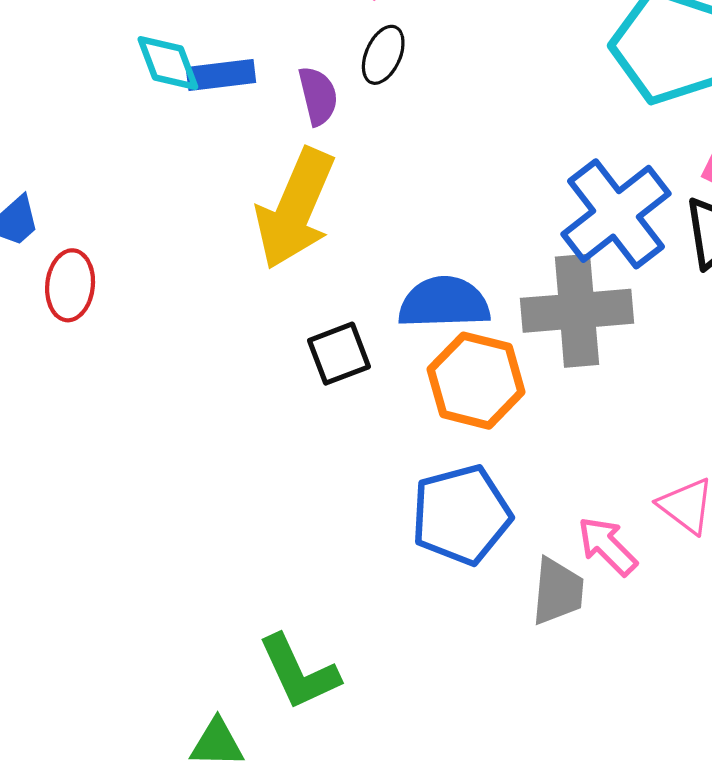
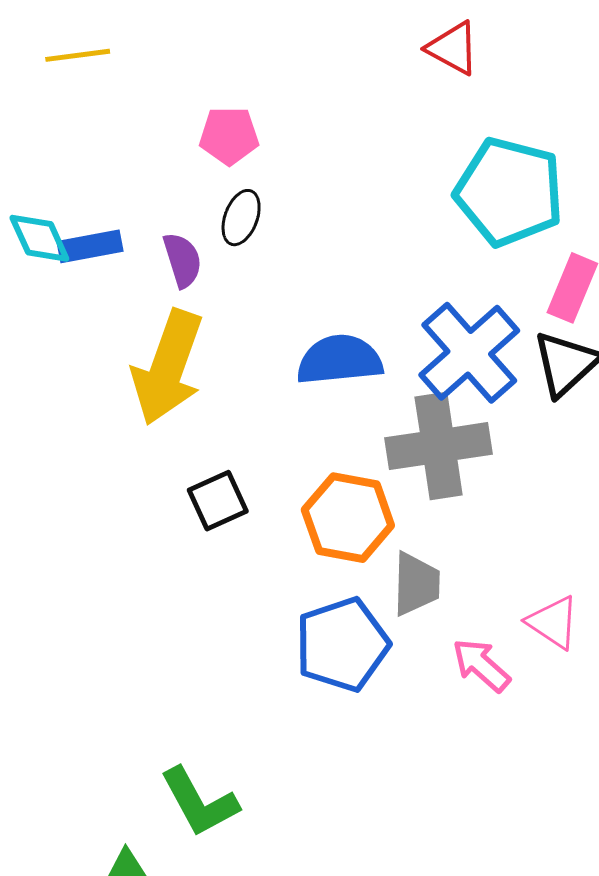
blue semicircle: (444, 303) -> (340, 360), moved
gray trapezoid: (558, 591) -> (416, 584), moved

